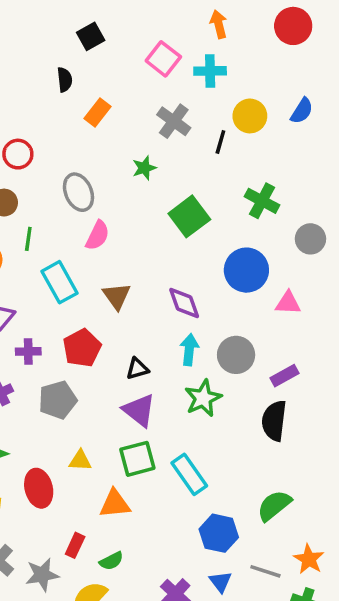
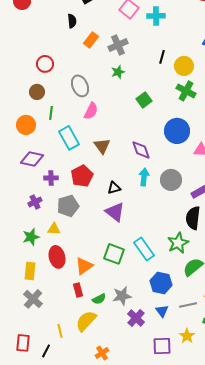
yellow circle: (250, 116) -> (184, 66), moved
gray cross: (174, 121) -> (118, 45), moved, turned 30
green square: (189, 216) -> (144, 100), size x0.7
green star: (203, 398) -> (178, 243), moved
green square: (137, 459) -> (114, 254), moved, turned 35
yellow triangle: (80, 460) -> (54, 229), moved
orange triangle: (115, 504) -> (84, 266), moved, turned -30
red rectangle: (75, 545) -> (78, 290), turned -40
gray line: (265, 571) -> (188, 305), turned -30
gray star: (42, 575) -> (122, 296), moved

